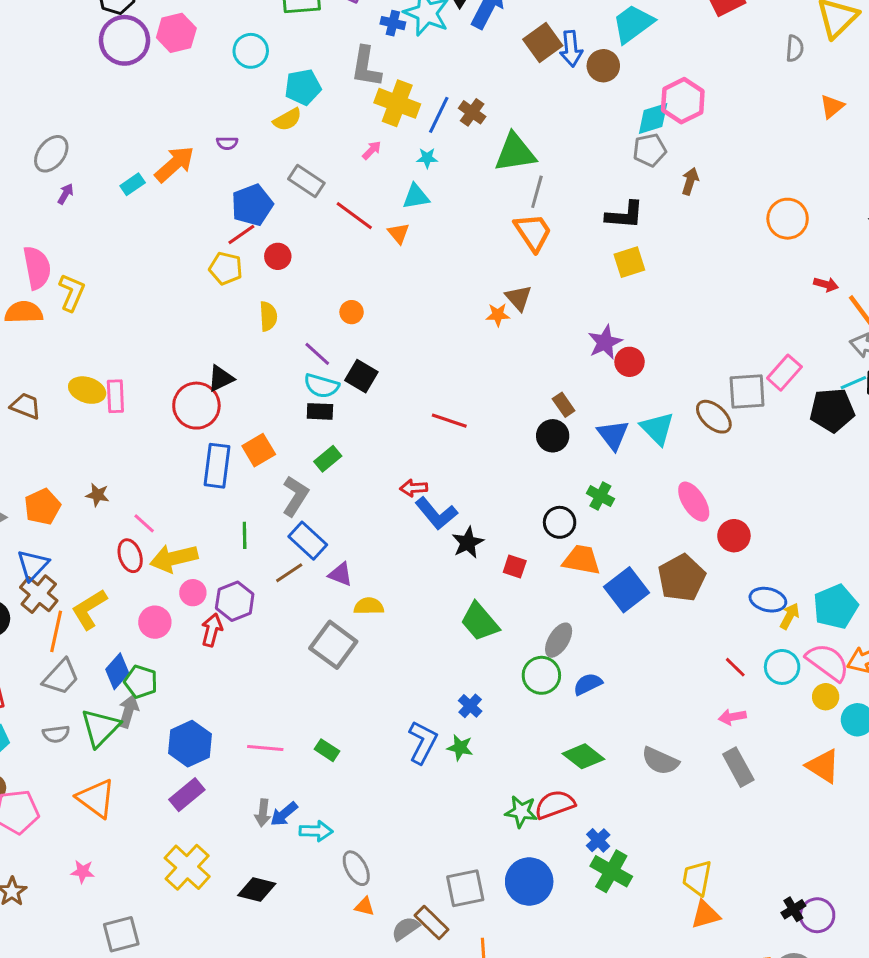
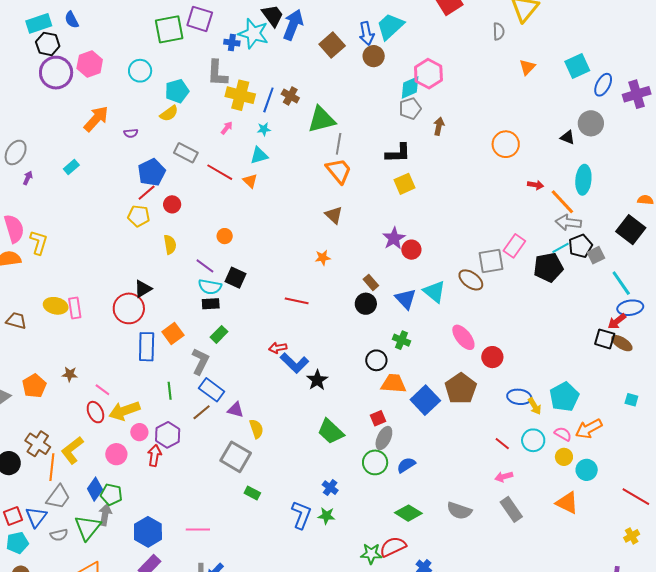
blue arrow: (571, 49) -> (367, 33), moved
orange arrow: (175, 164) -> (96, 119), moved
orange star: (498, 315) -> (323, 258), moved
blue triangle: (33, 565) -> (36, 517), moved
red square: (515, 566) -> (378, 418), moved, turned -35
yellow semicircle: (369, 606) -> (256, 429), turned 78
yellow arrow: (790, 616) -> (535, 406), turned 126
pink semicircle: (828, 662) -> (563, 434), size x0.6
green rectangle: (327, 750) -> (252, 493), moved

